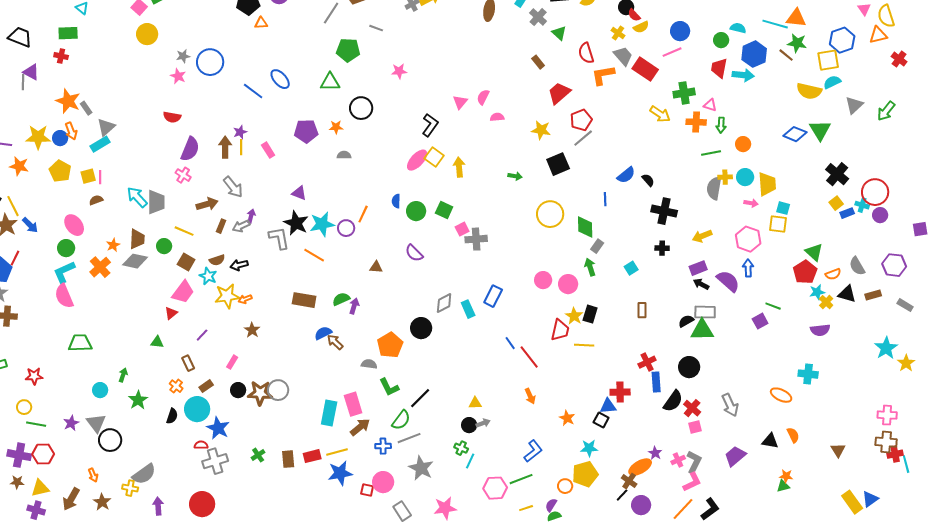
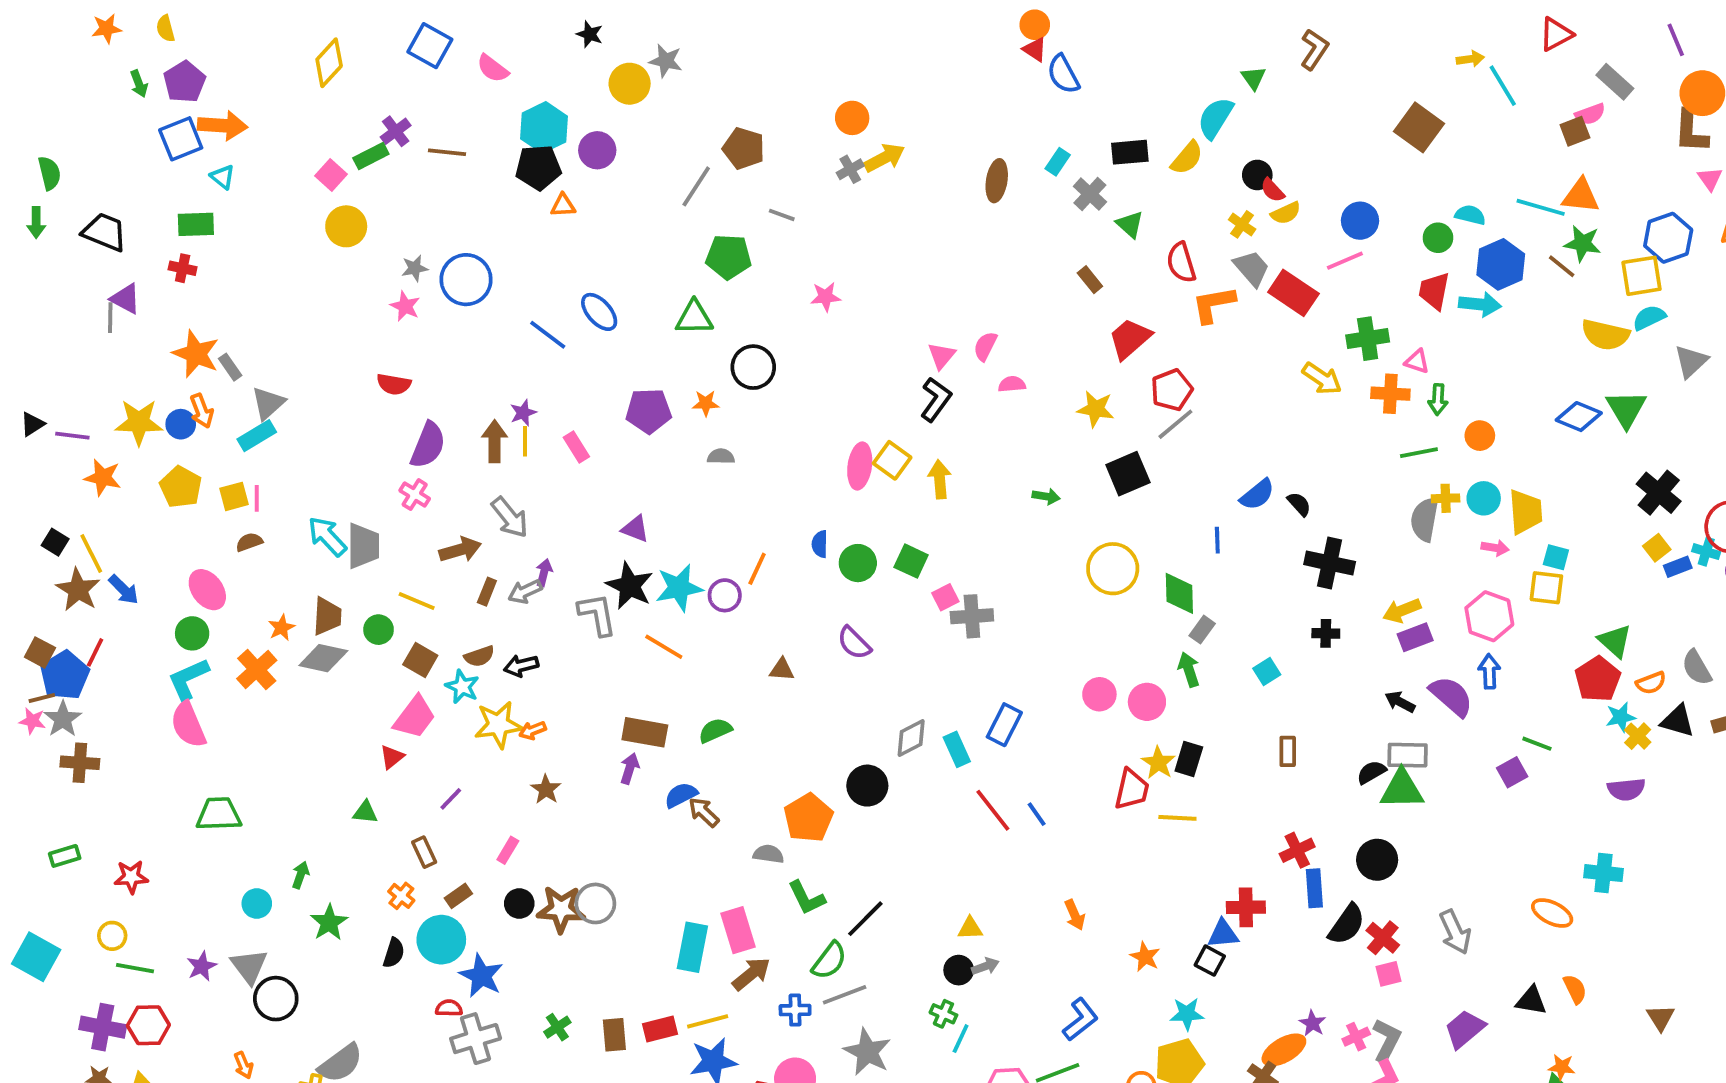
black L-shape: (430, 125) -> (936, 399), moved
pink ellipse: (417, 160) -> (860, 466), turned -35
purple rectangle: (698, 268) -> (1415, 637), moved
purple arrow: (354, 306) -> (630, 768), moved
red line: (529, 357) -> (993, 810), moved

